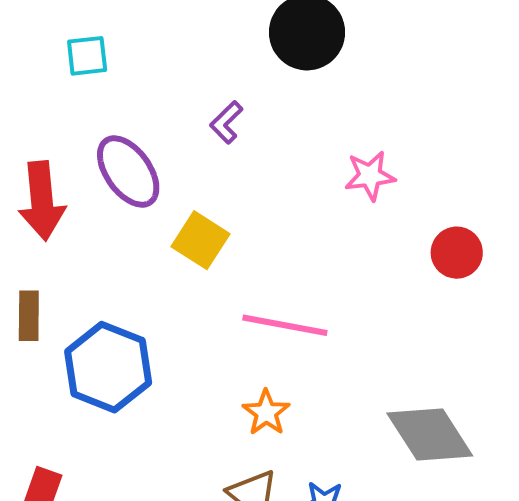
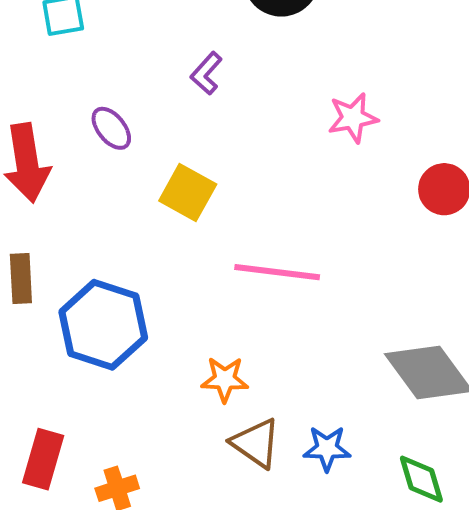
purple ellipse: (128, 172) -> (111, 128), size x0.6
orange star: (266, 413) -> (225, 379), moved, turned -30

